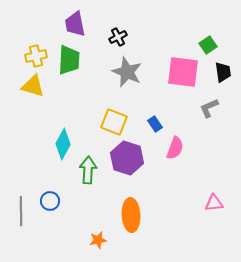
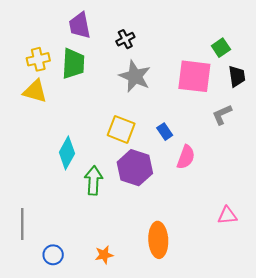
blue circle: (50, 201) -> (53, 255), moved
orange ellipse: (131, 215) -> (158, 240), moved

